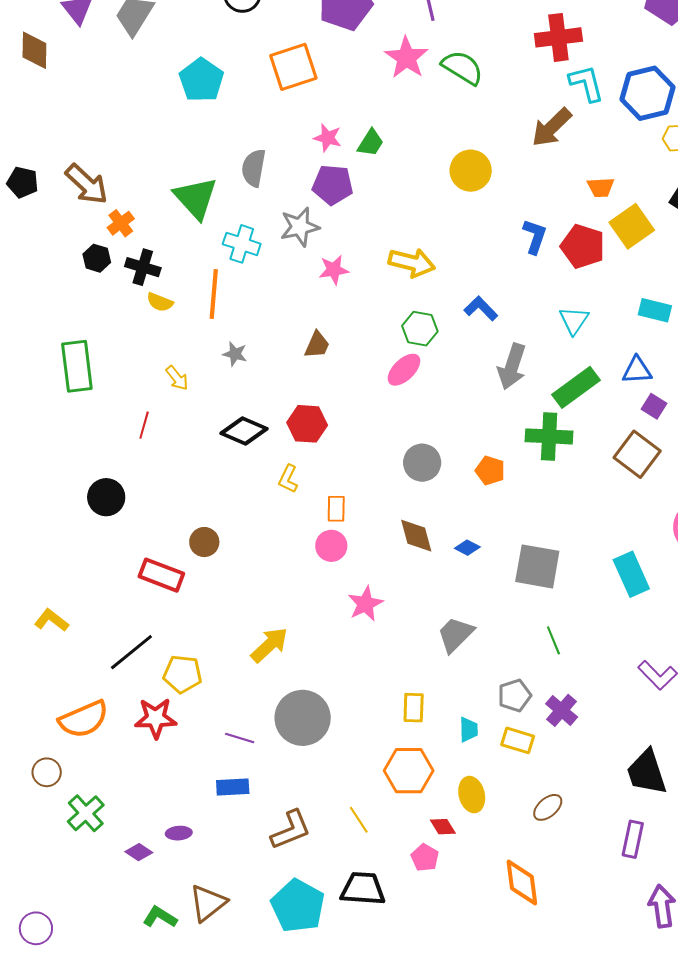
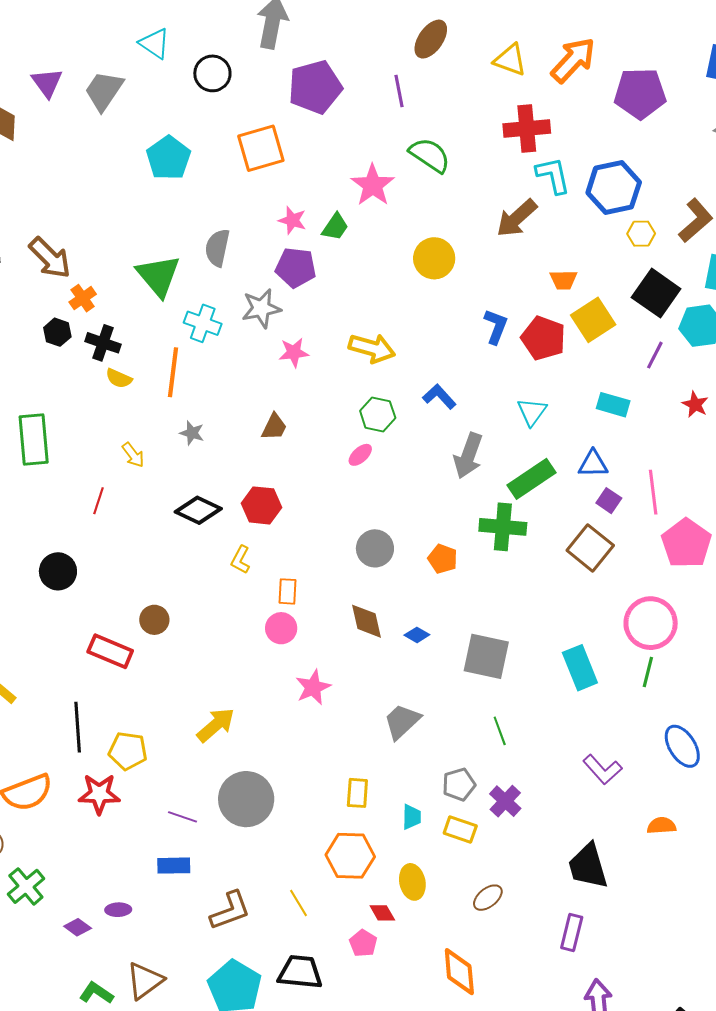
pink star: (406, 58) -> (373, 185), moved
pink ellipse: (404, 370) -> (360, 455), size x0.7
black line: (131, 652) -> (78, 727), turned -57

